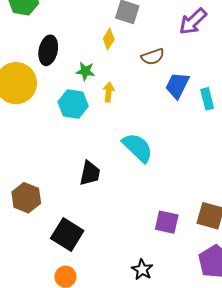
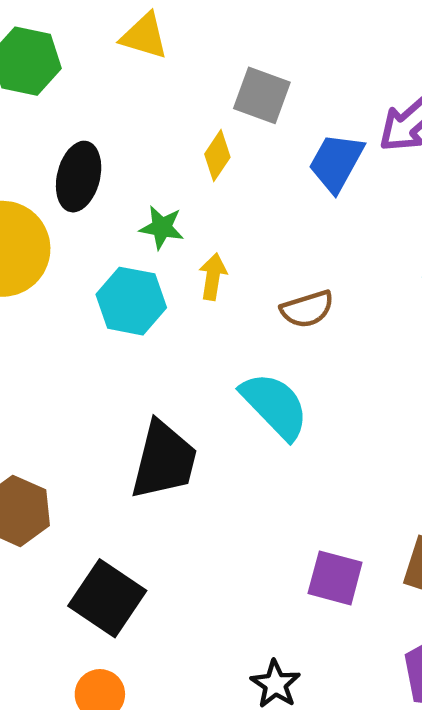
brown semicircle: (153, 57) -> (307, 309), moved
blue trapezoid: (177, 85) -> (336, 162), moved
black trapezoid: (90, 173) -> (164, 460), size x1.4

